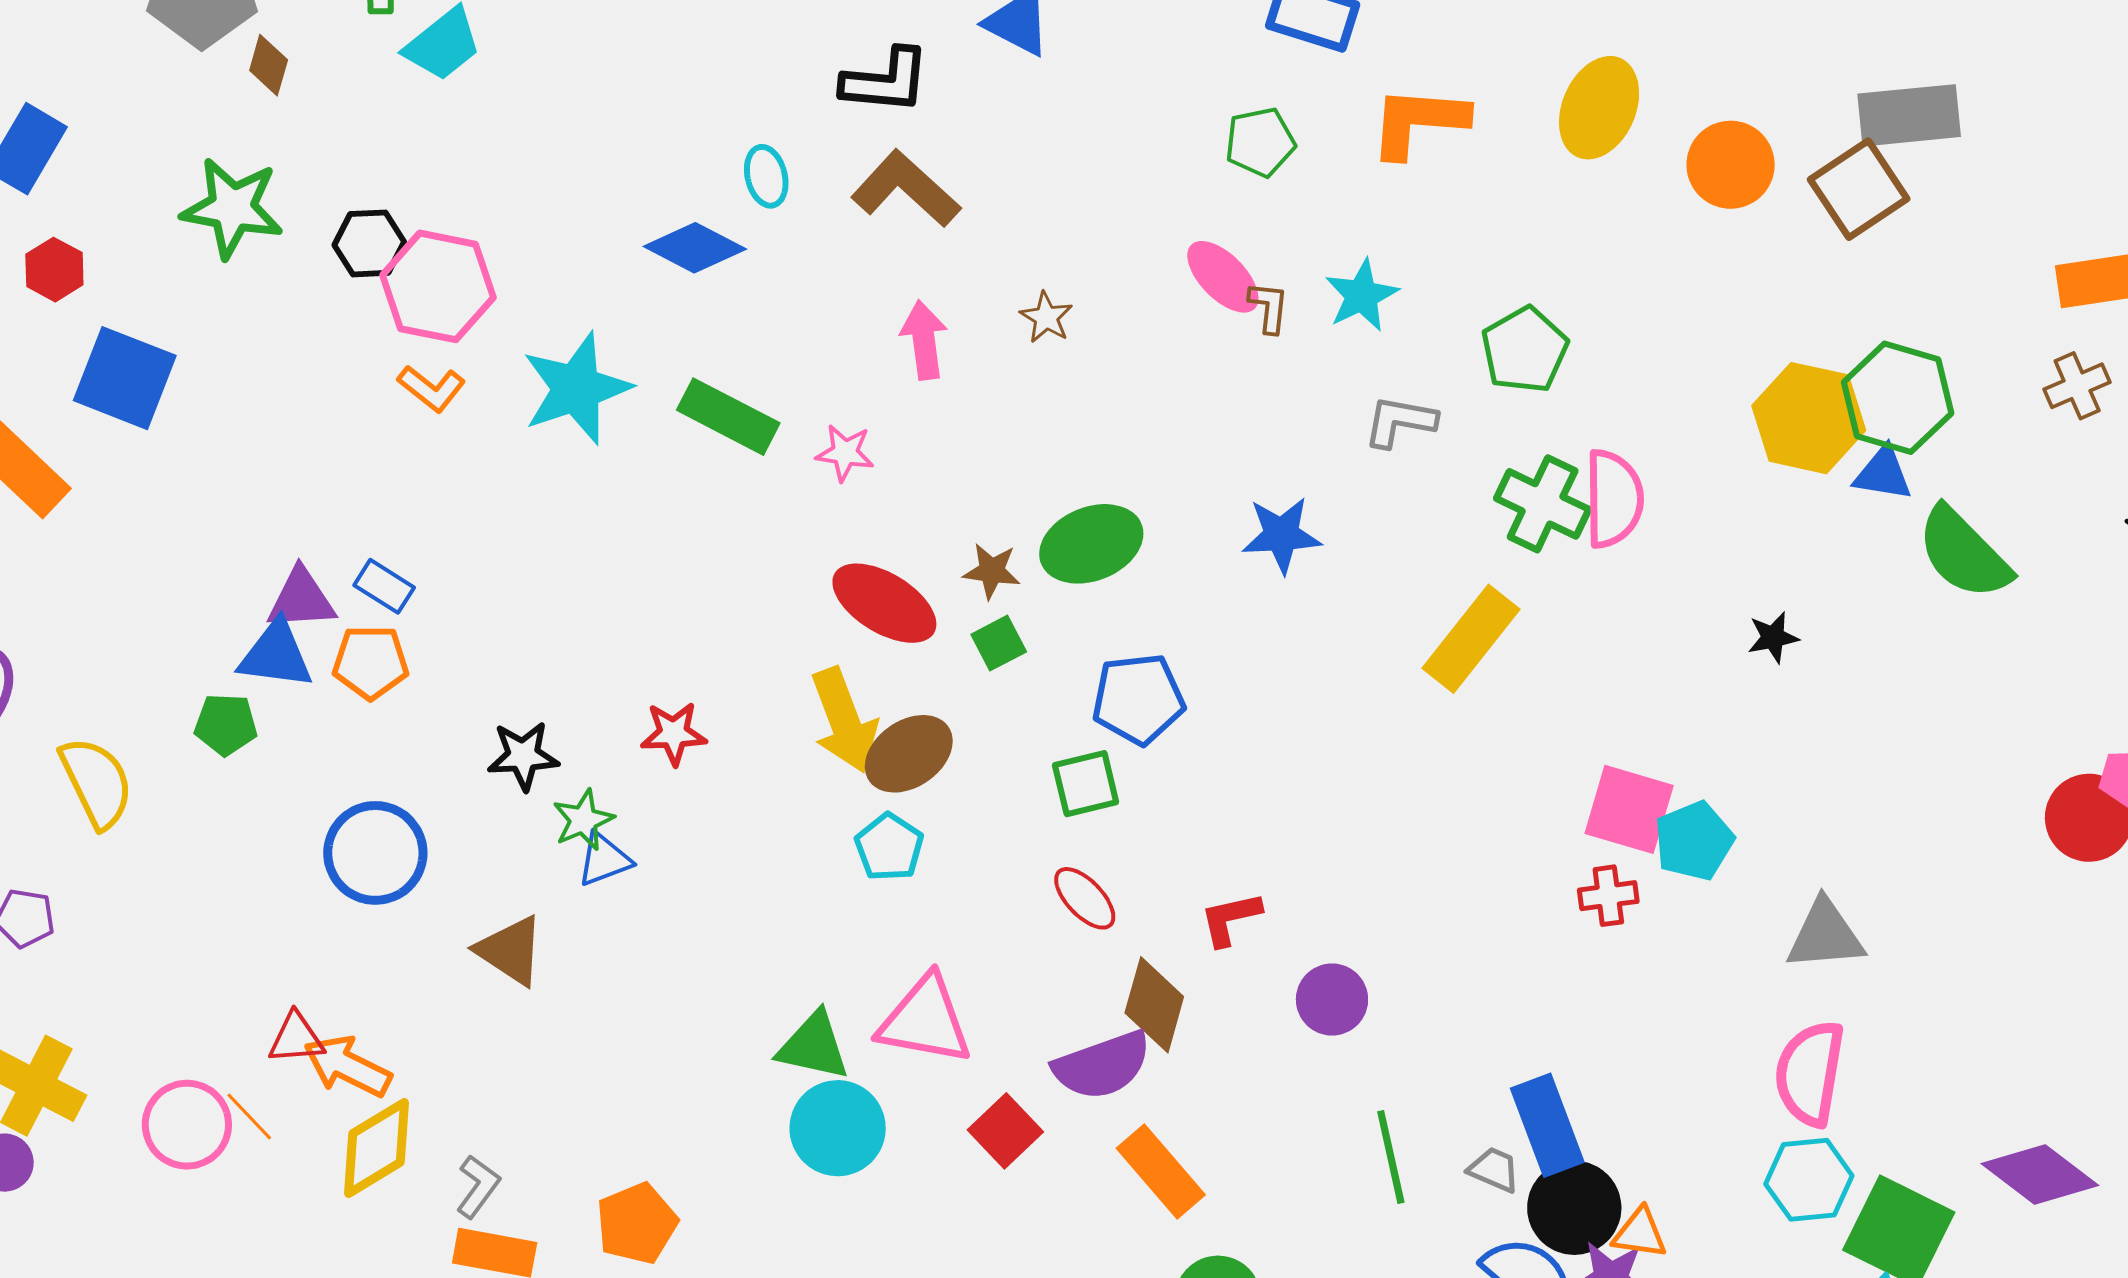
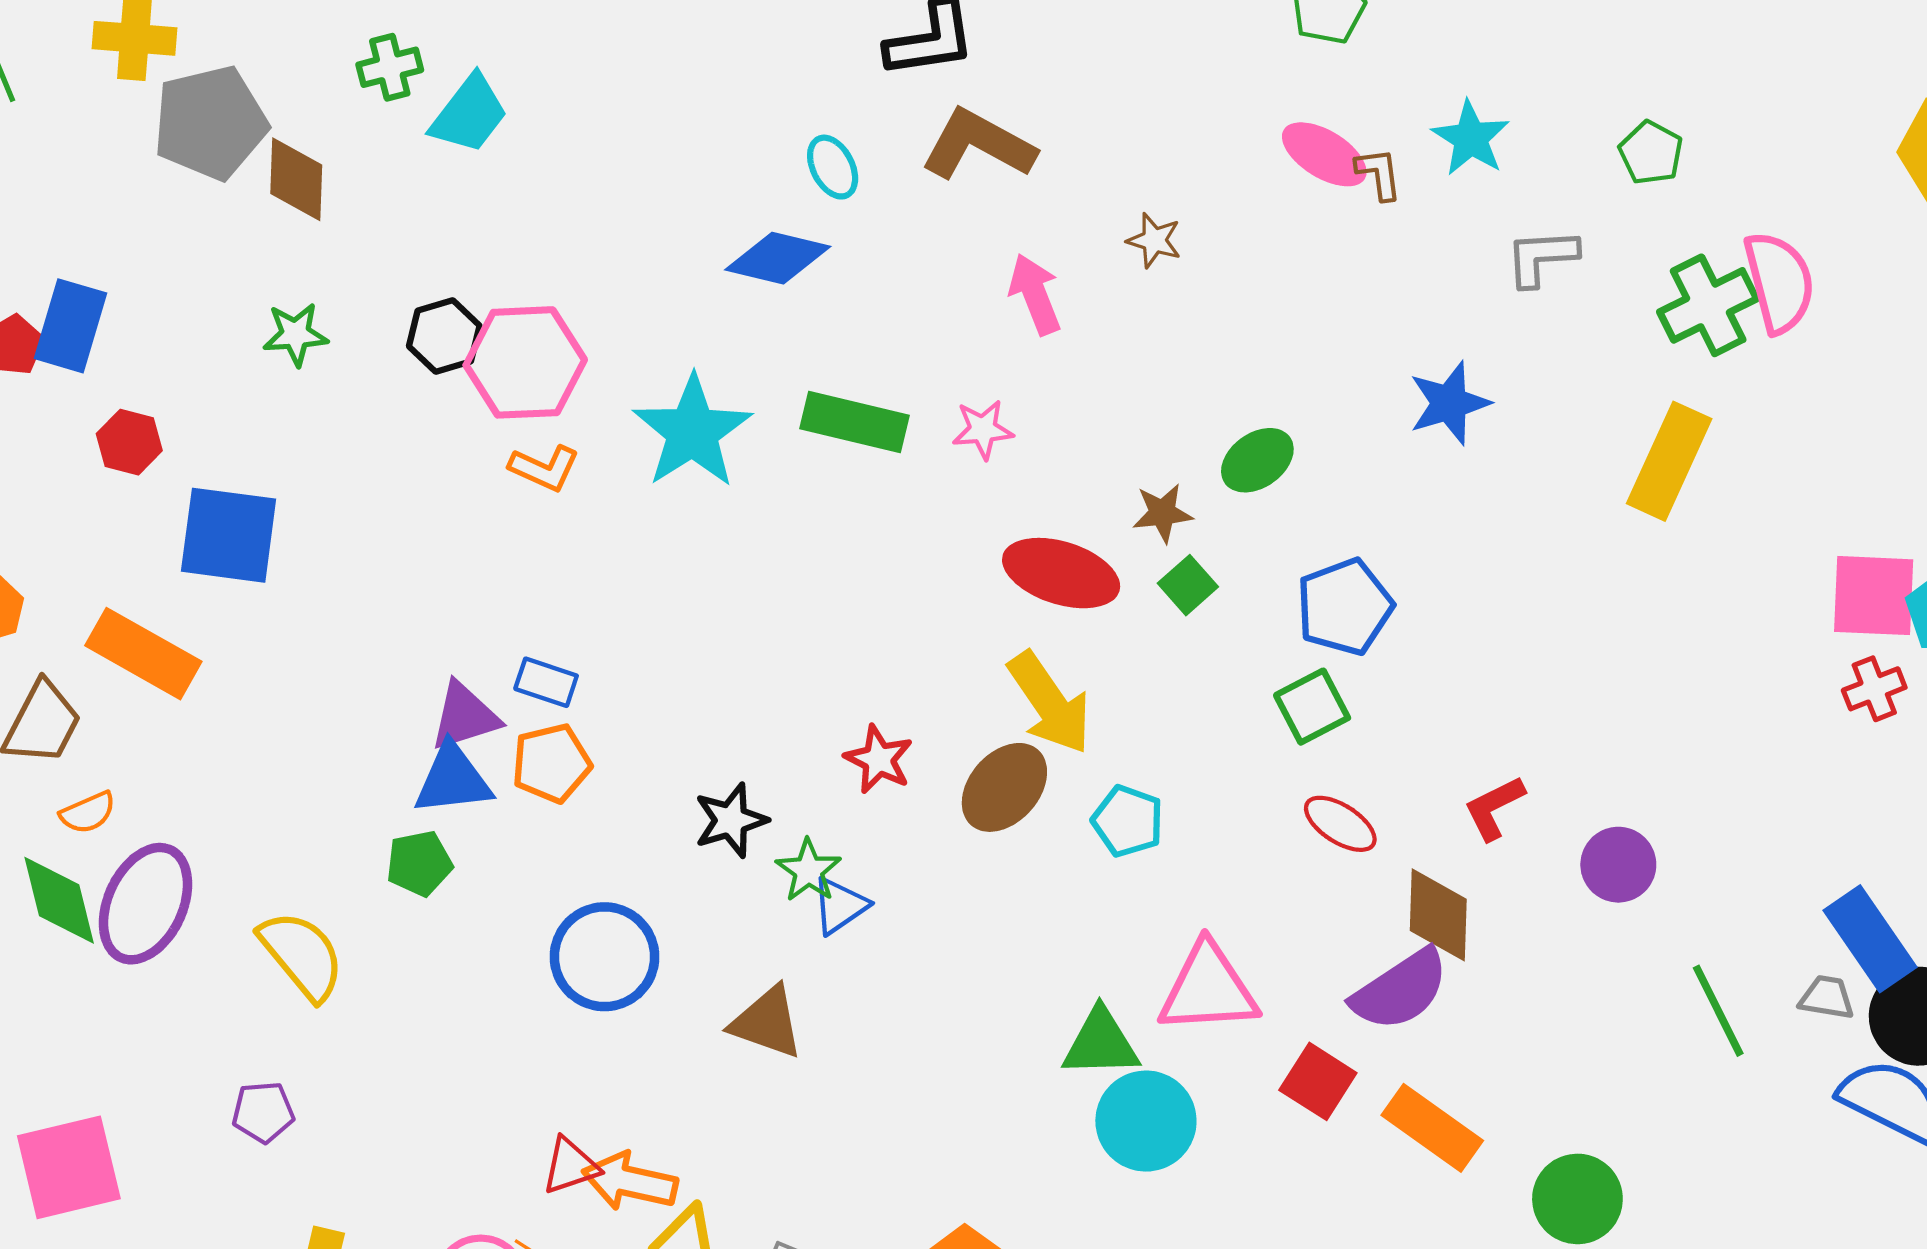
brown diamond: (269, 65) -> (296, 179), size x1.4
green star: (232, 208) -> (295, 334), size x0.6
green pentagon: (1525, 350) -> (1651, 153), size x0.7
green cross: (1543, 504) -> (1708, 305), turned -38
green ellipse: (1091, 544) -> (1257, 460), size x0.7
red star: (674, 733) -> (879, 759), turned -30
brown ellipse: (909, 754) -> (1004, 787), moved
orange rectangle: (1161, 1171) -> (1432, 1128), moved

